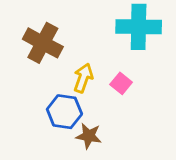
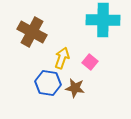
brown star: (89, 136) -> (75, 88), moved

